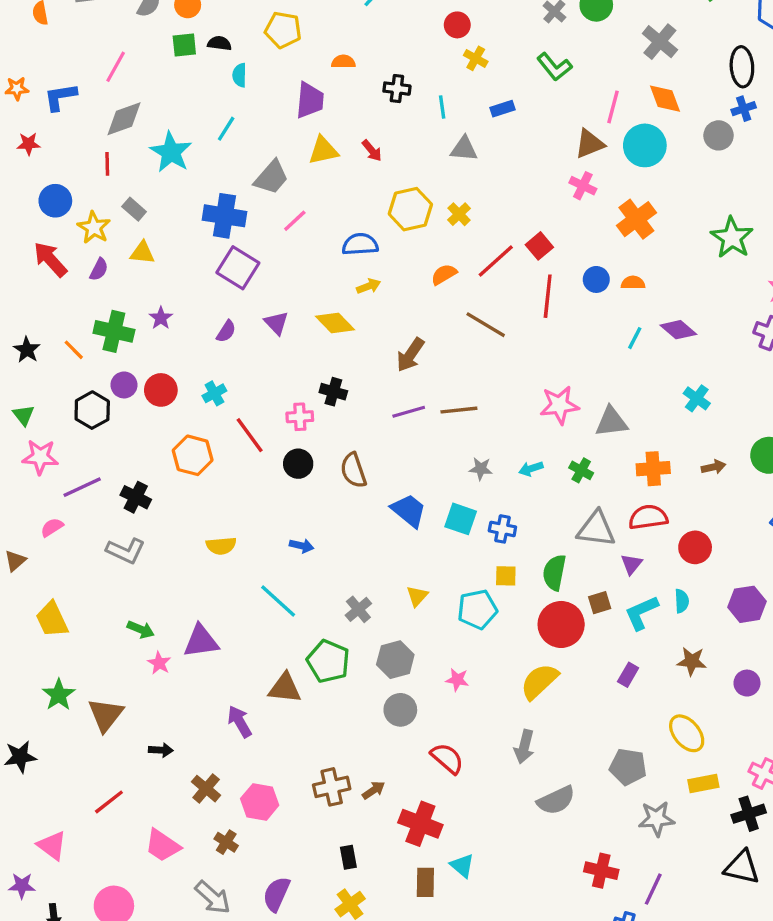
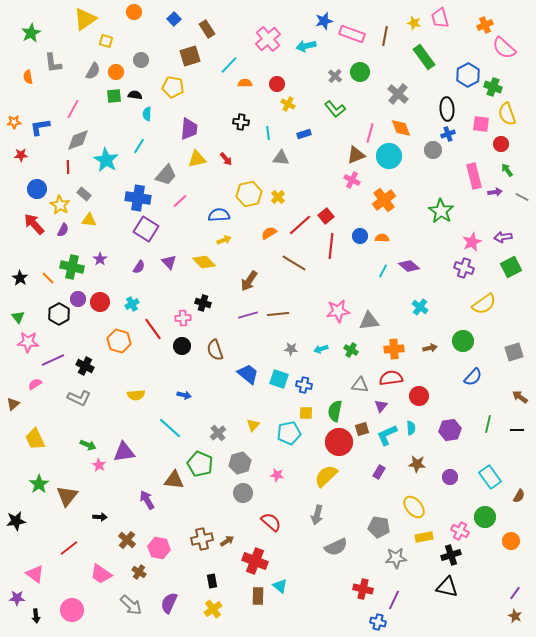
orange semicircle: (343, 62) -> (245, 83), moved
gray triangle: (596, 529) -> (360, 385), size x0.7

